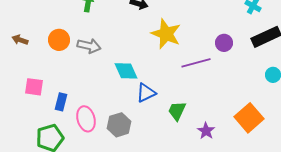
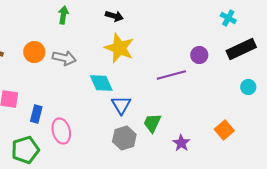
yellow star: (166, 34) -> (119, 48), moved
blue triangle: (146, 93) -> (121, 105), turned -35
orange square: (249, 118) -> (224, 130), size x0.7
gray hexagon: (119, 125) -> (124, 138), moved

